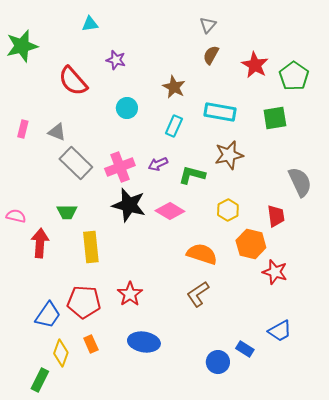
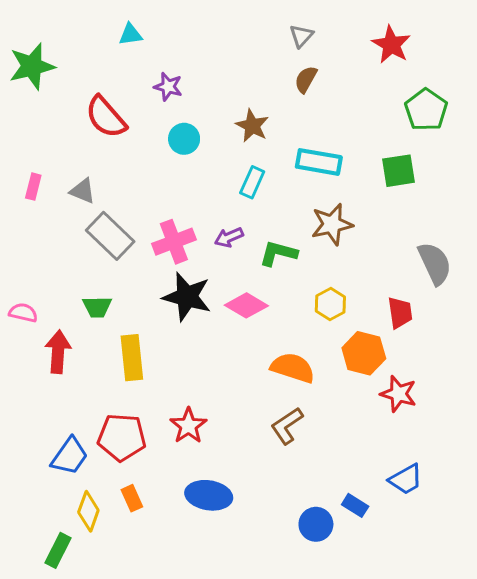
red star: (255, 65) -> (391, 45), moved
cyan circle: (127, 108) -> (184, 139), moved

